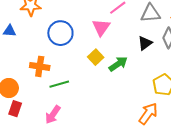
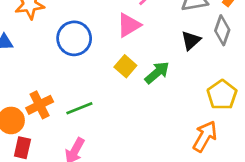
pink triangle: (101, 27) -> (129, 25), turned 30
orange cross: (40, 66) -> (40, 105), moved, turned -30

